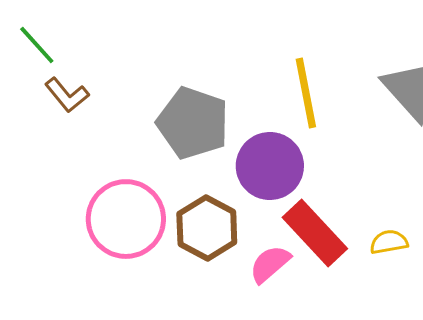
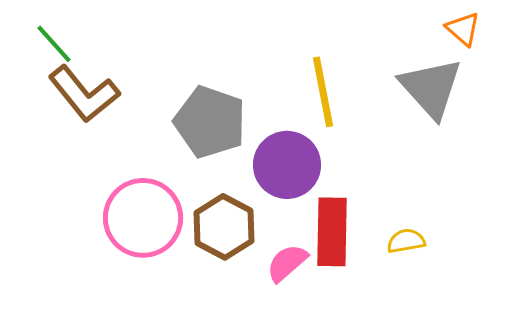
brown L-shape: (67, 95) -> (84, 94), size x1.6
red rectangle: (315, 233) -> (332, 232), turned 44

